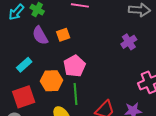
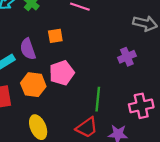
purple semicircle: (40, 35) -> (28, 49), moved
green line: (76, 94) -> (98, 99), moved

